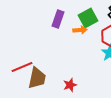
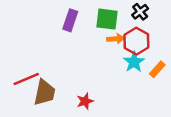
green square: (88, 18) -> (107, 19), turned 36
orange arrow: (80, 30) -> (116, 39), moved

